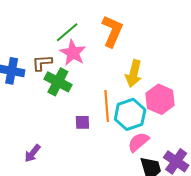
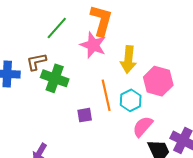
pink star: (73, 53) -> (93, 45), moved
cyan hexagon: (130, 114) -> (131, 100), size x0.7

